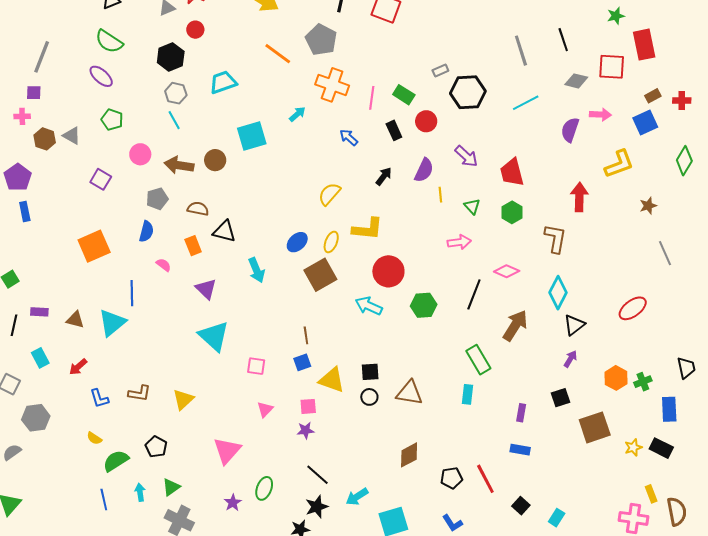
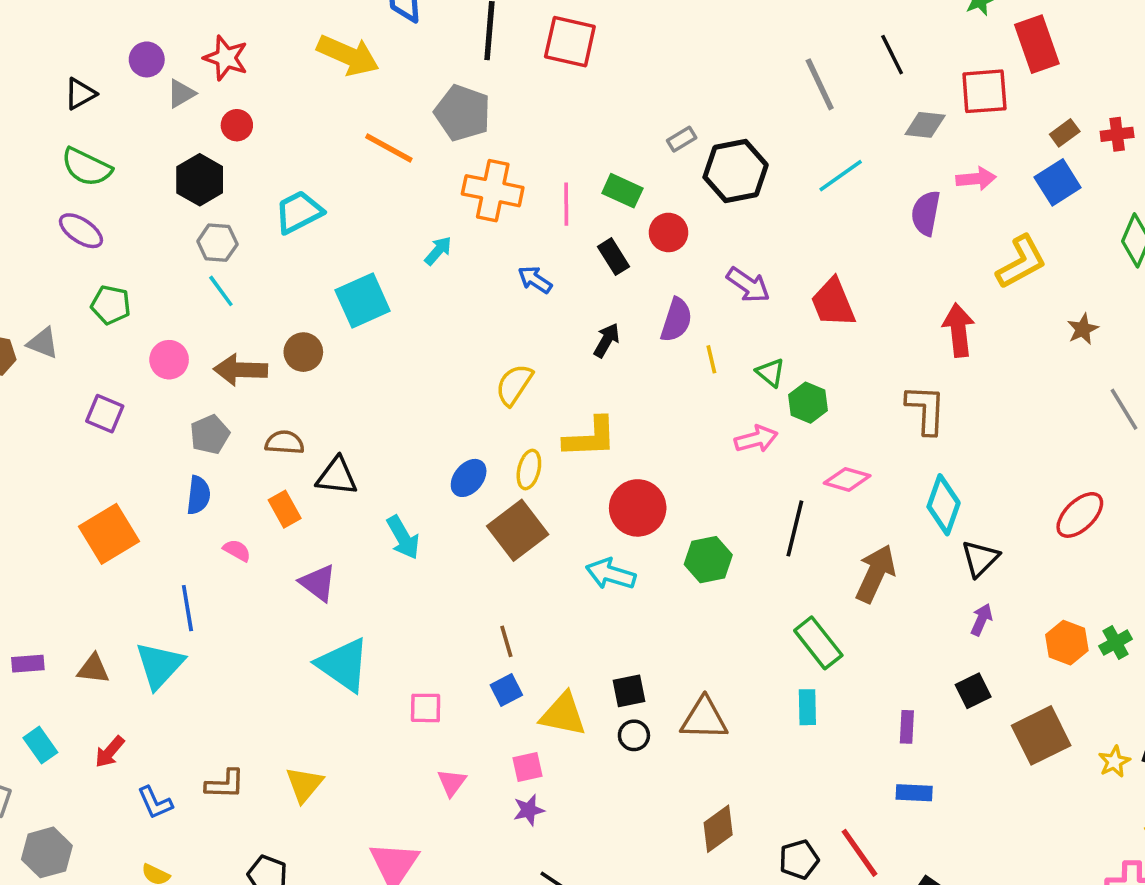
green hexagon: (512, 212) -> (808, 403), moved

